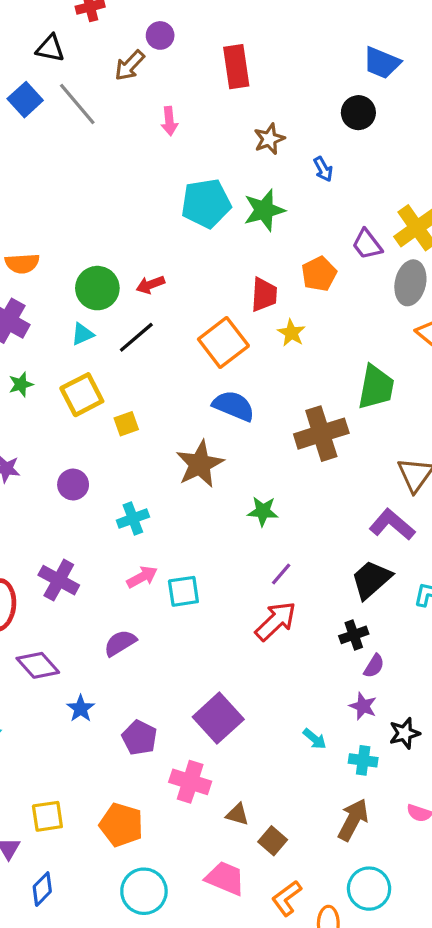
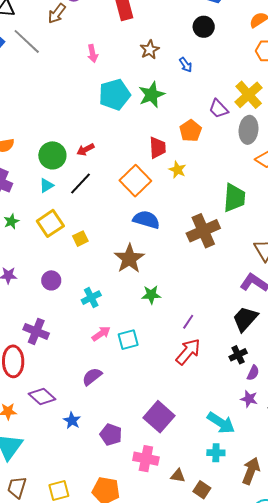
pink arrow: (169, 121) -> (93, 54), moved
green star: (263, 511) -> (151, 295), moved
purple cross: (59, 580) -> (36, 331), moved
cyan arrow: (315, 739) -> (221, 423), size x1.8
cyan cross: (363, 760) -> (216, 453), moved

